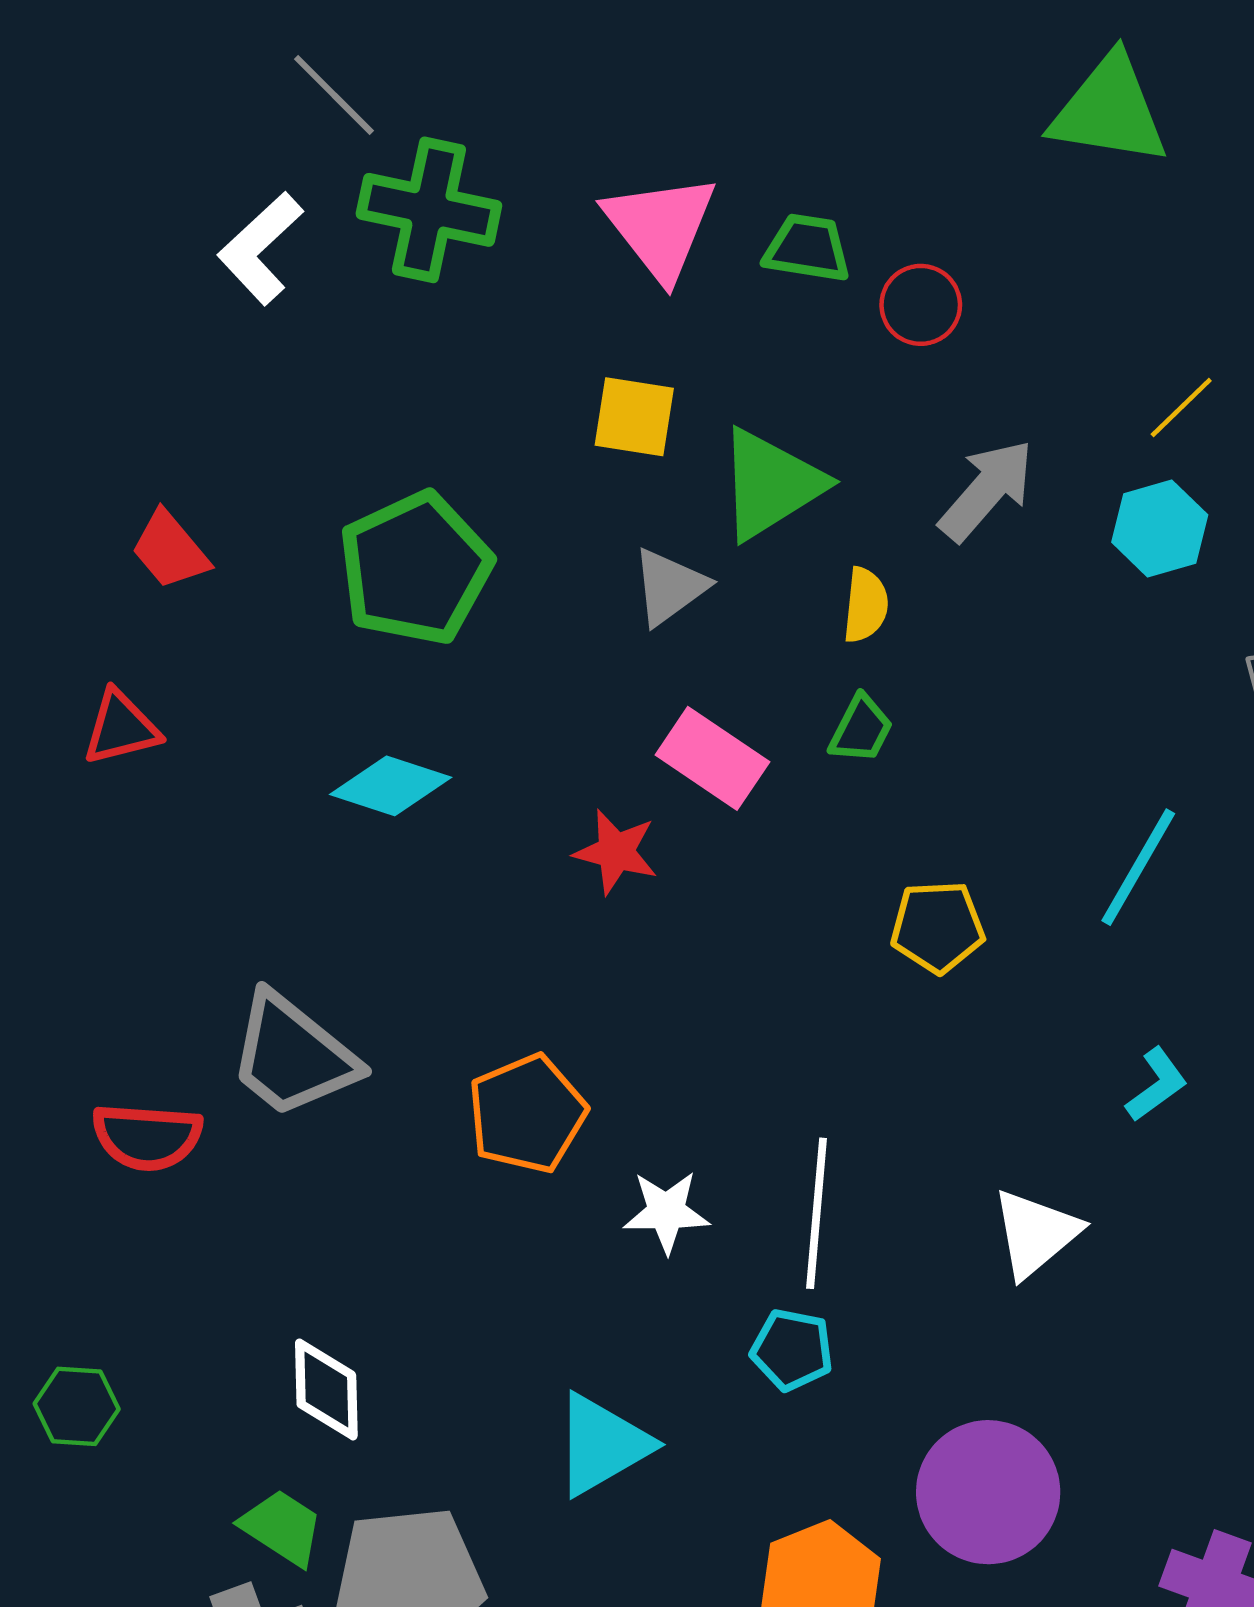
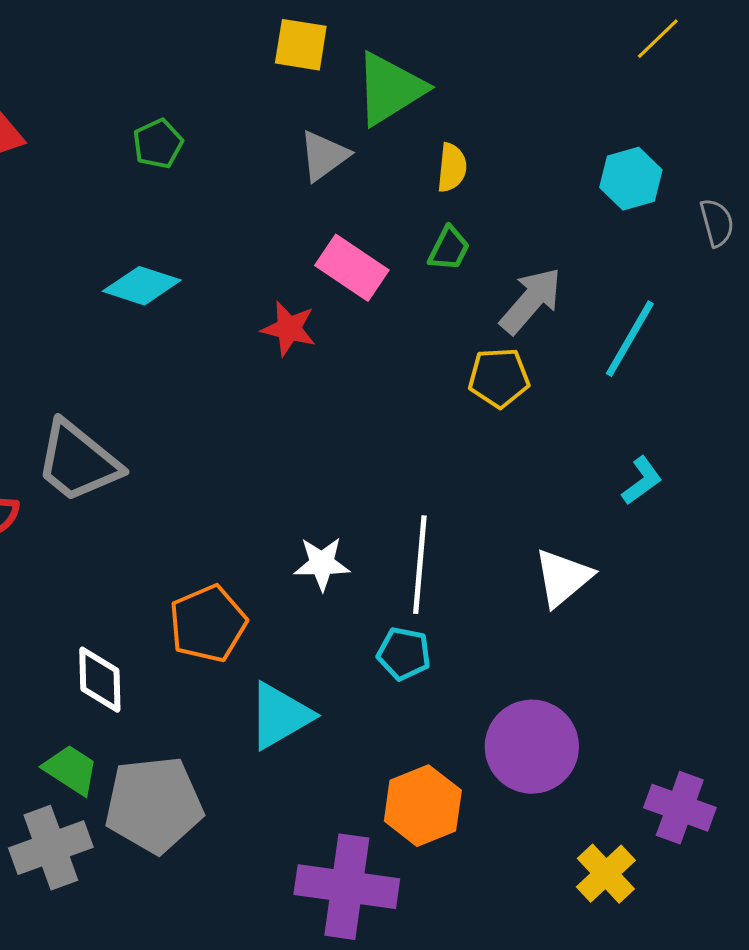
gray arrow: (987, 490) -> (531, 301), moved
cyan hexagon: (1160, 529) -> (631, 179), moved
green pentagon: (415, 568) -> (158, 144), size x0.5
orange pentagon: (527, 1114) -> (208, 624), moved

